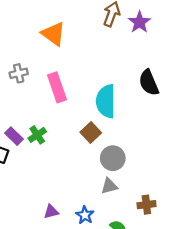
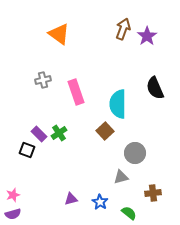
orange triangle: (54, 34) -> (59, 34), moved
gray circle: (113, 158) -> (135, 153), moved

